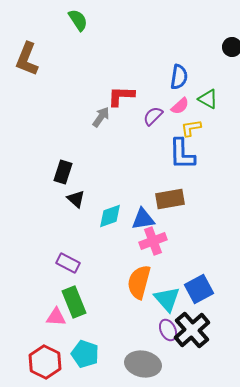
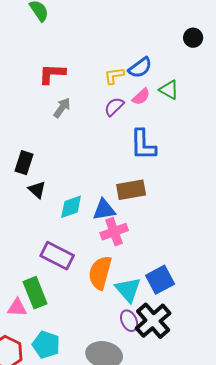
blue semicircle: (179, 77) -> (140, 68), turned 45
red L-shape: (121, 96) -> (52, 74), moved
yellow L-shape: (191, 128) -> (114, 76), moved
purple rectangle: (68, 263) -> (57, 256), moved, size x1.4

